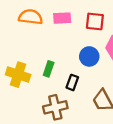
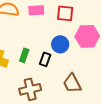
black rectangle: (72, 82) -> (45, 59), moved

